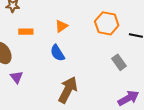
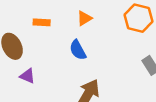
purple triangle: (17, 77) -> (27, 76), turned -32

